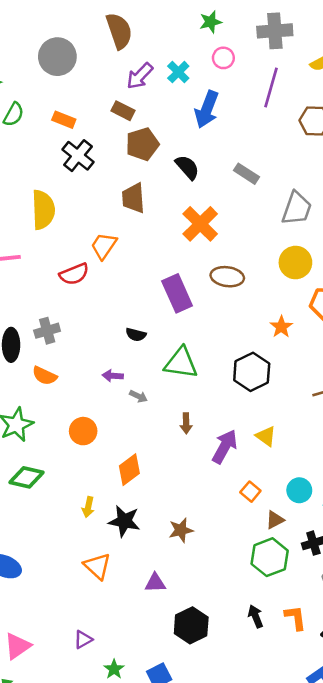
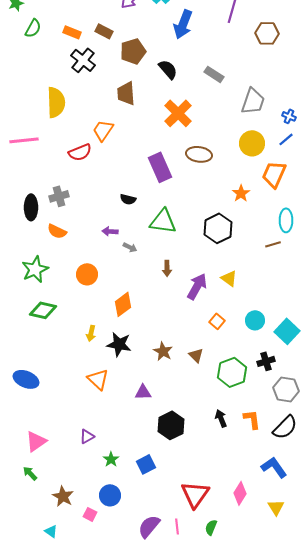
brown rectangle: (123, 111) -> (104, 31), moved
brown triangle: (275, 520) -> (196, 355), moved, turned -49
brown star: (181, 530) -> (163, 351), turned -30

